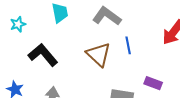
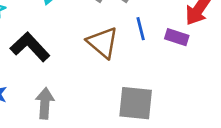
purple rectangle: (153, 83) -> (177, 37), moved

